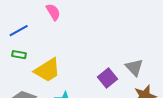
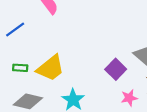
green rectangle: (19, 55) -> (20, 68), moved

